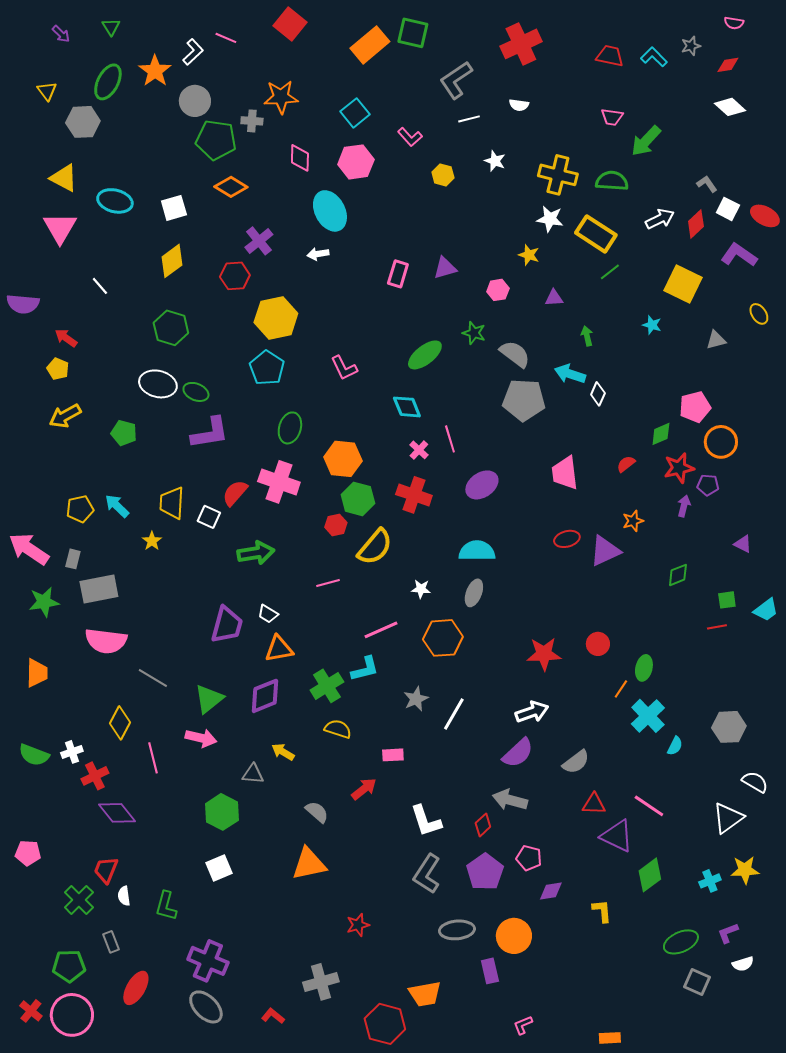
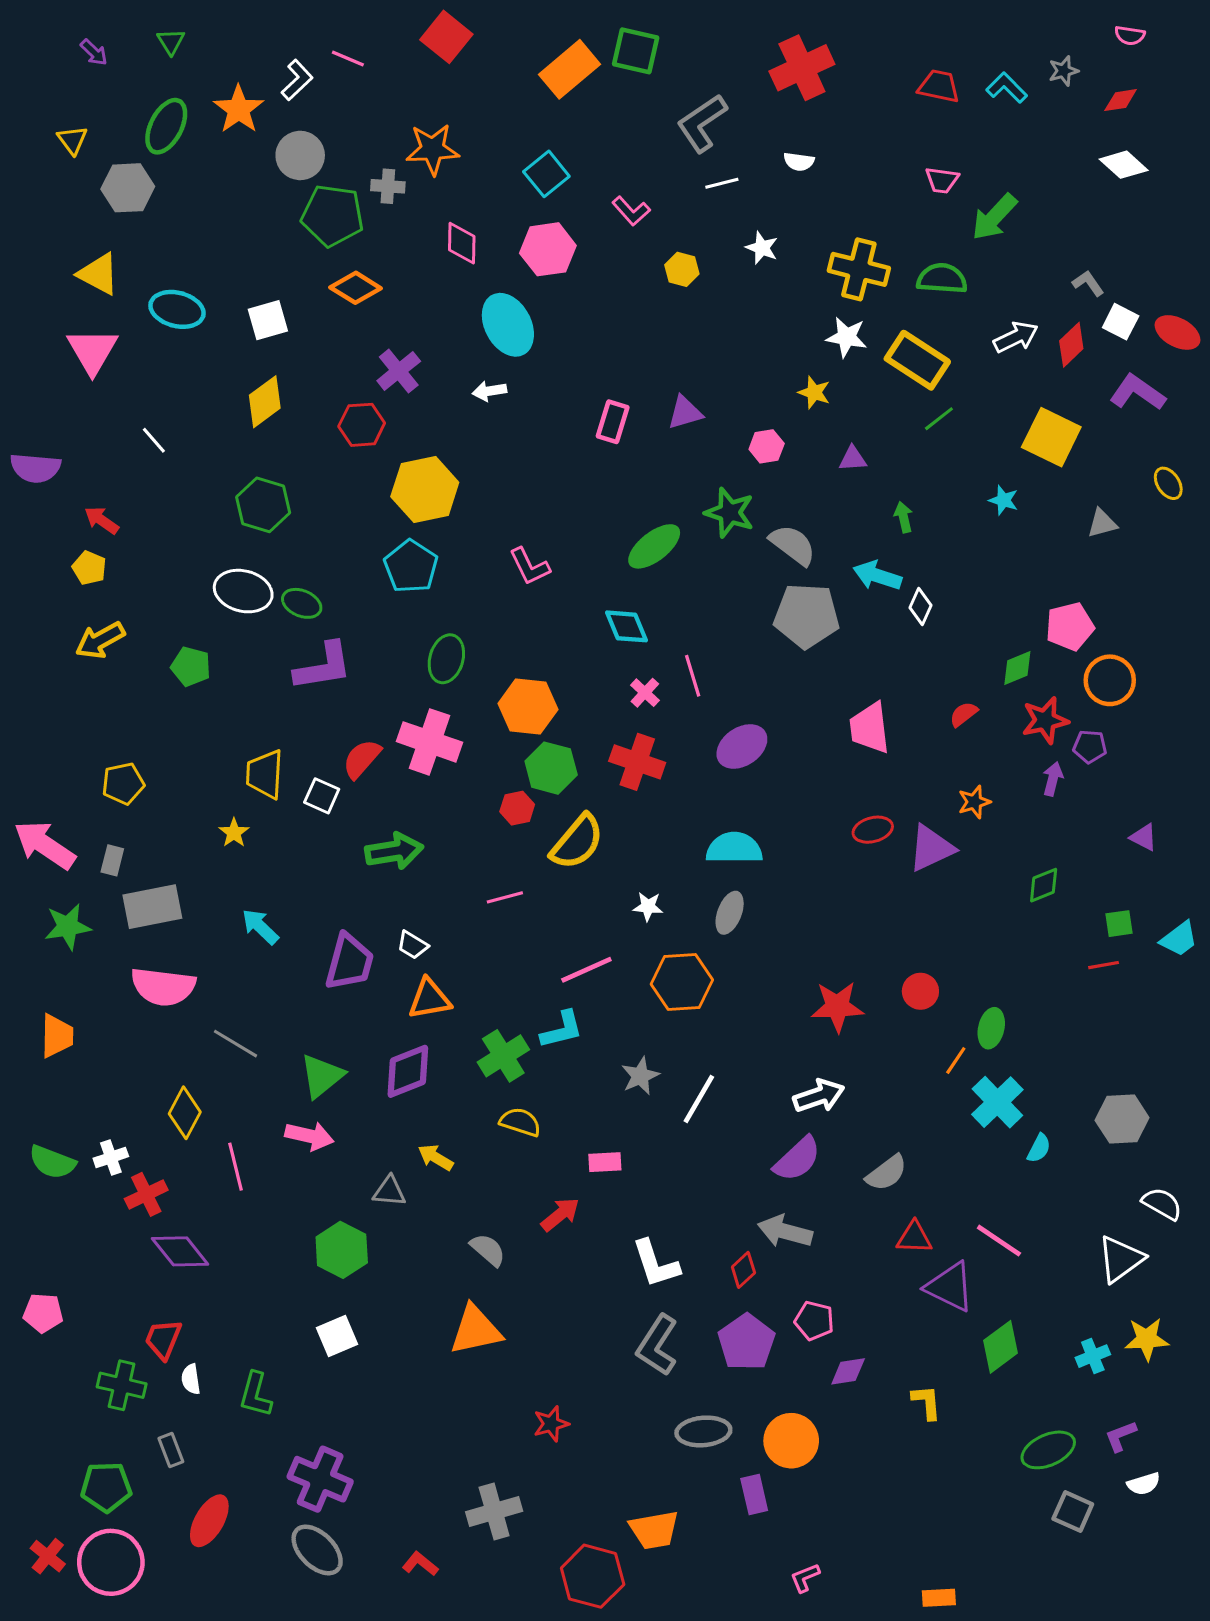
green star: (474, 333) -> (730, 513), size x1.4
cyan arrow: (117, 506) -> (260, 927), moved
green cross: (79, 900) -> (122, 1385), turned -32

